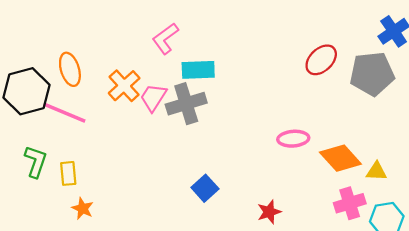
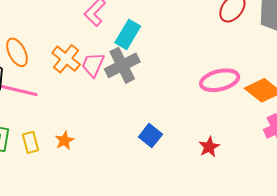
cyan rectangle: (198, 70) -> (128, 34), turned -48
pink ellipse: (293, 139) -> (220, 80), size x1.4
orange star: (83, 209) -> (64, 140), moved, turned 30

